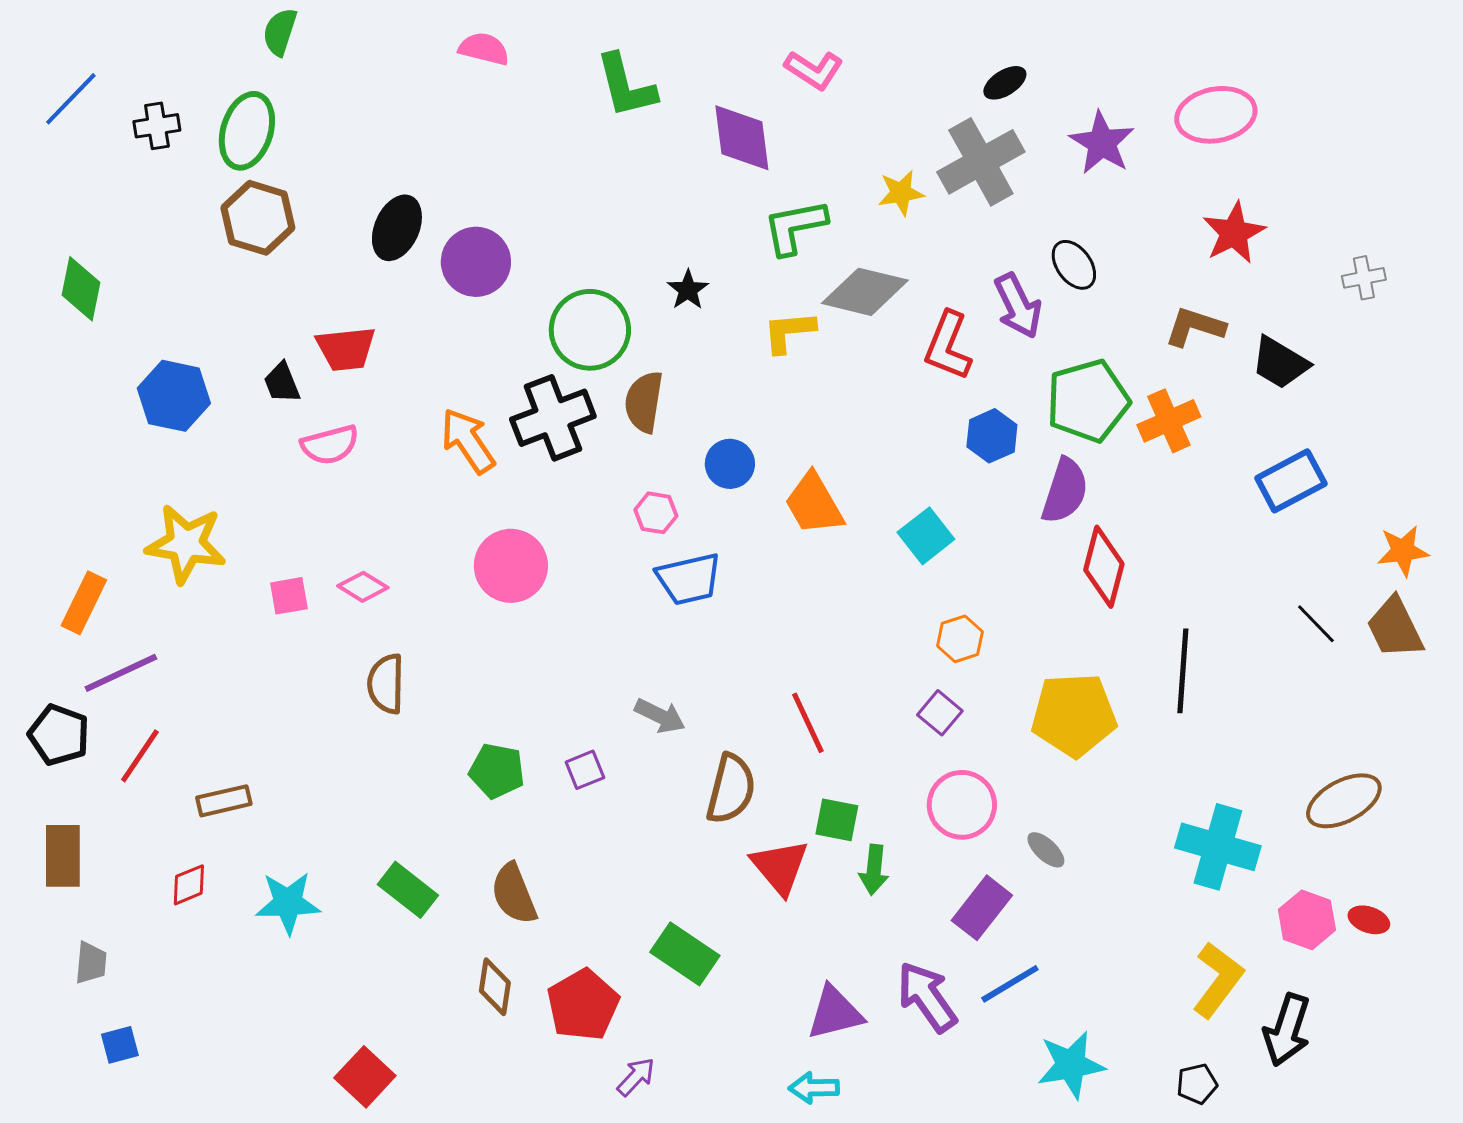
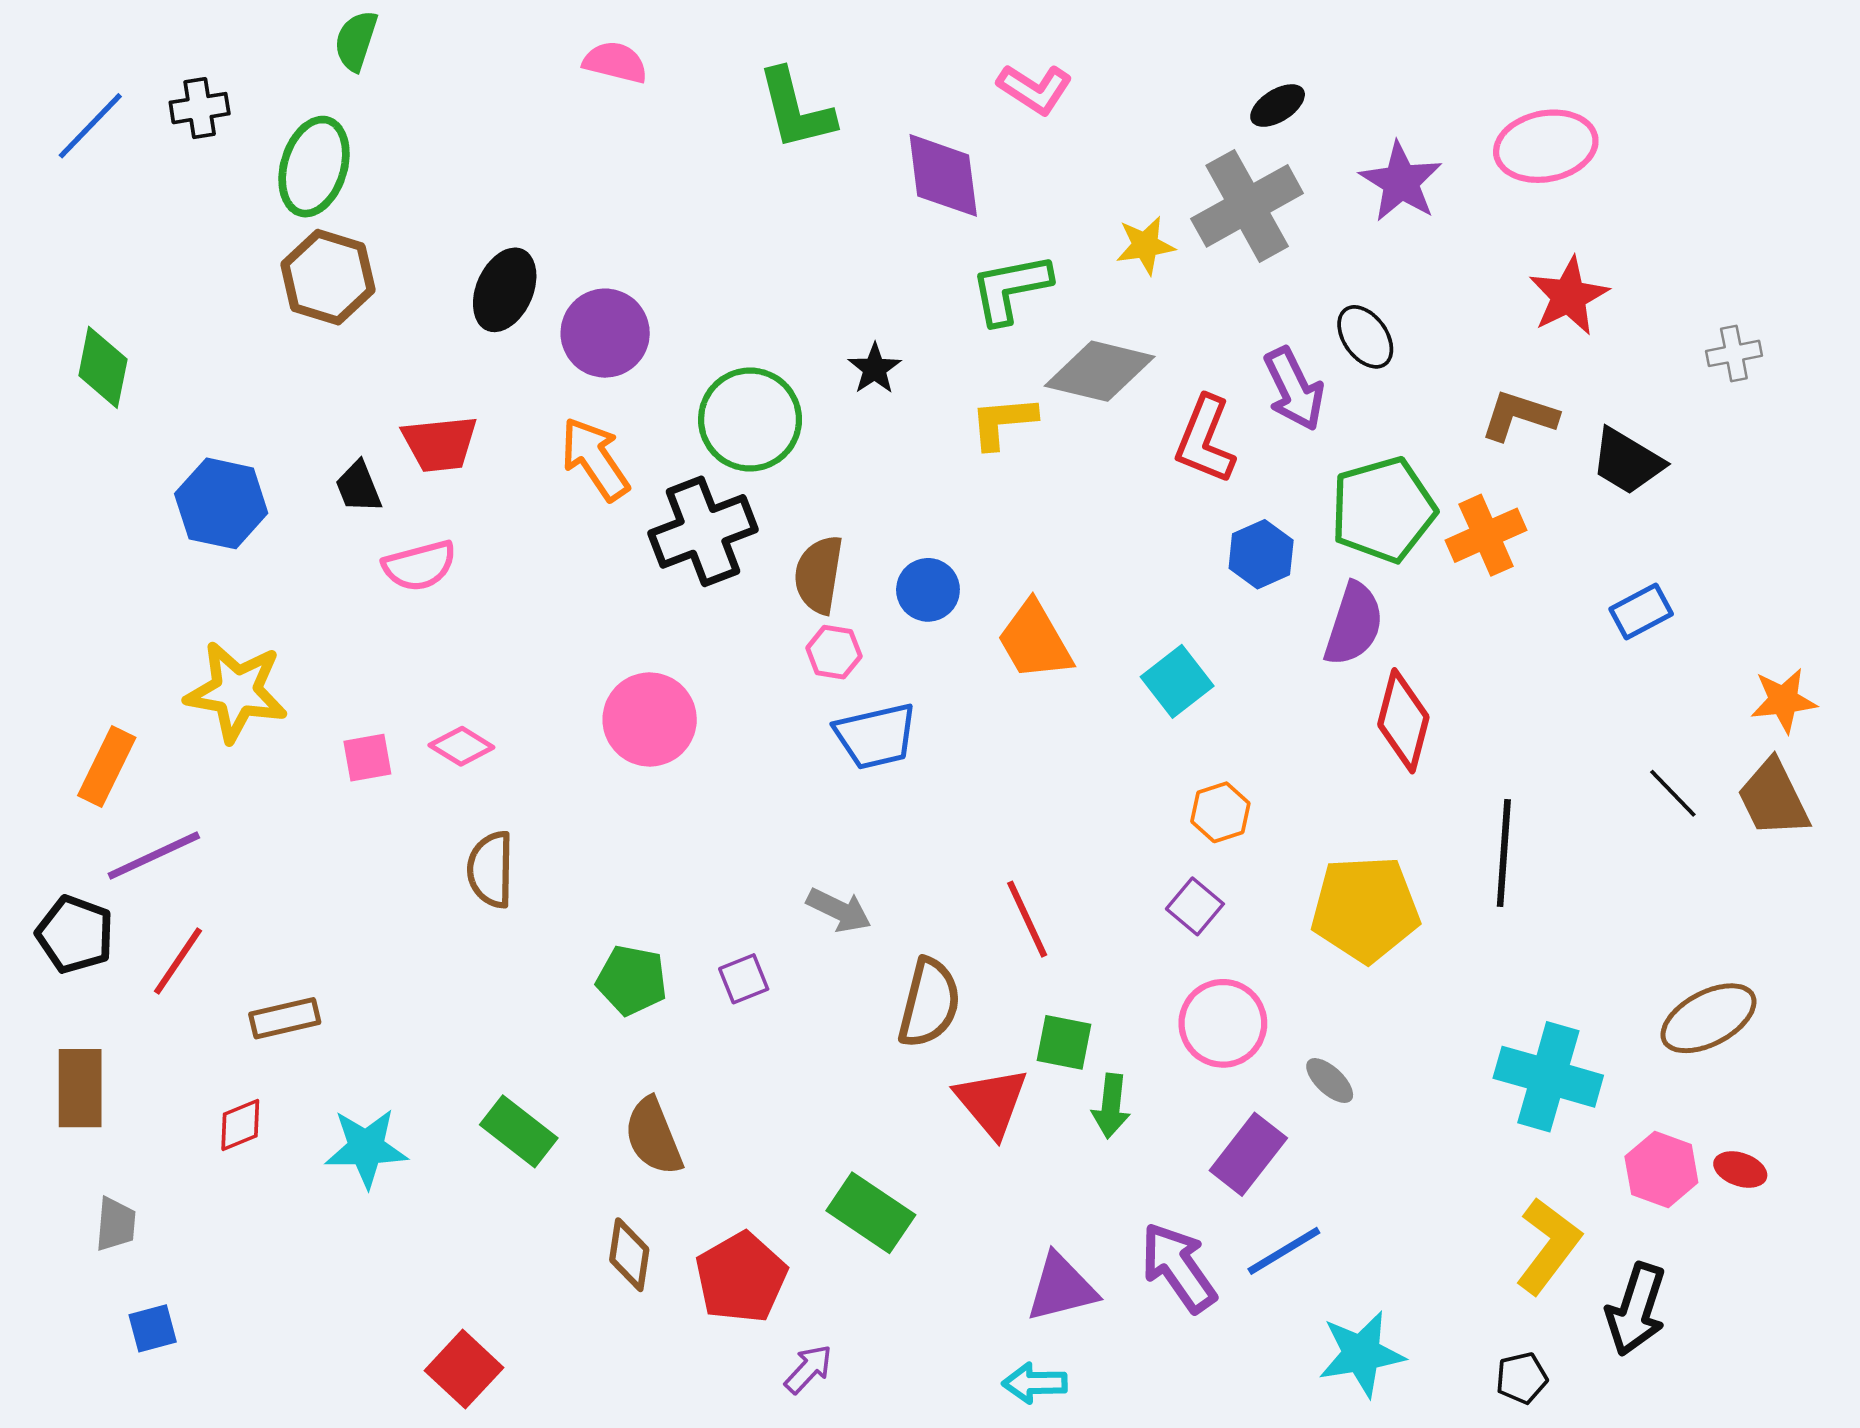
black cross: (157, 126) -> (200, 108), moved
brown semicircle: (644, 402) -> (819, 575), moved
orange arrow: (468, 441) -> (595, 459), moved
blue rectangle: (1291, 481) -> (1641, 611), size x0.7

